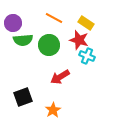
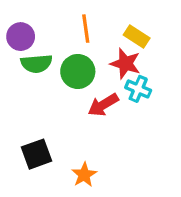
orange line: (54, 18) -> (86, 29), turned 54
red arrow: (60, 77) -> (103, 105), moved

